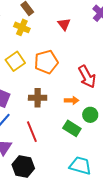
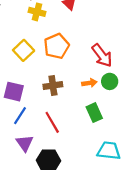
yellow cross: (22, 27) -> (37, 12), moved
green circle: (90, 115) -> (110, 81), moved
green rectangle: (72, 128) -> (94, 113), turned 42

